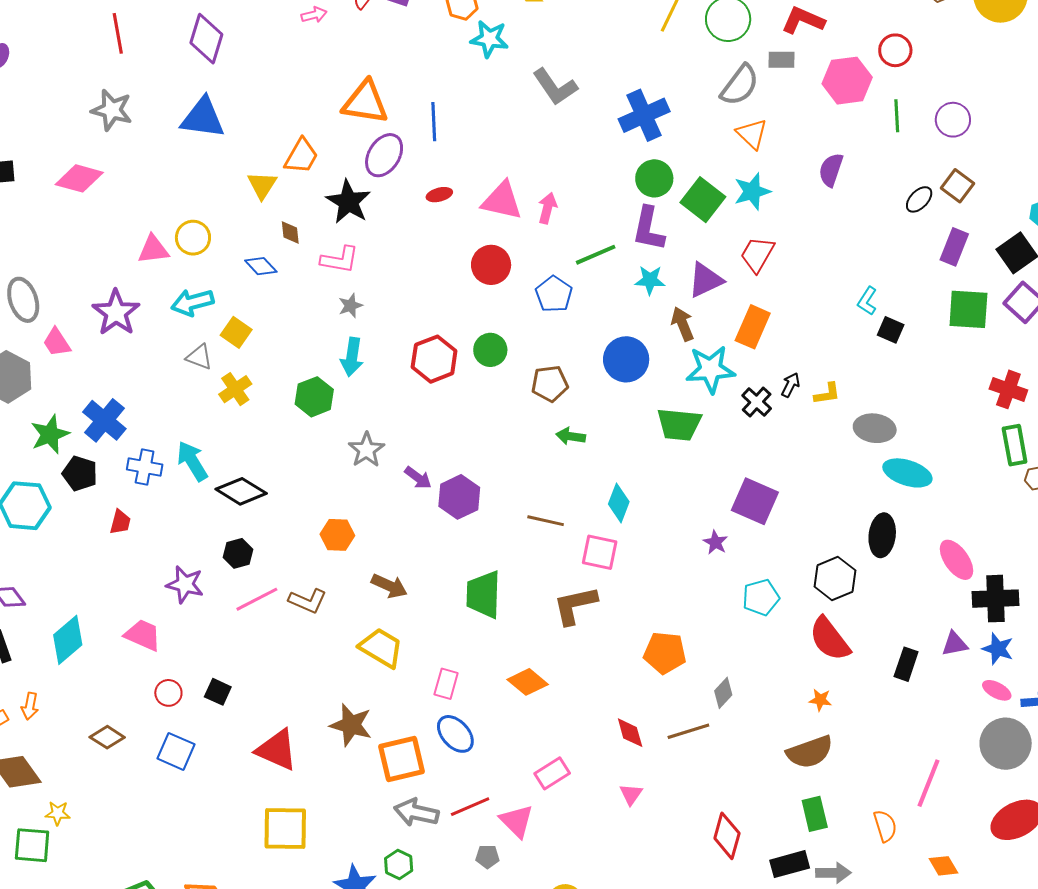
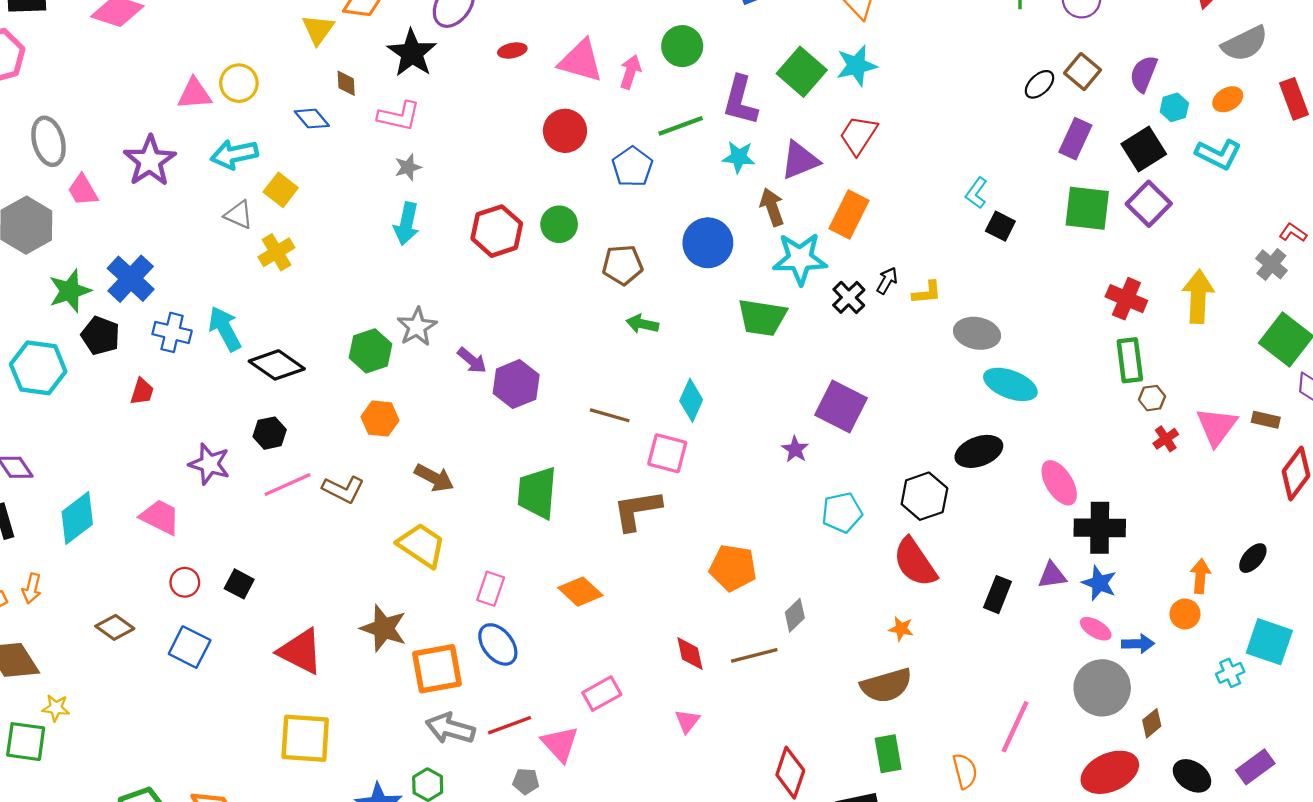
purple semicircle: (831, 170) -> (1144, 74), moved
green circle: (654, 178) -> (682, 46), moved
green hexagon: (314, 397) -> (371, 351), moved
black ellipse: (882, 535) -> (979, 451), turned 60

